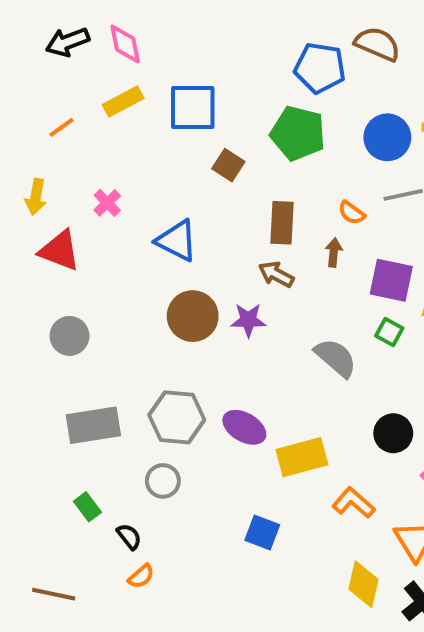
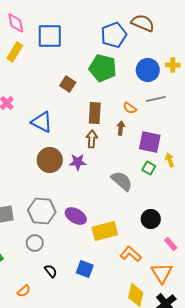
blue pentagon: (320, 68) -> (114, 35), turned -30
yellow rectangle: (123, 102) -> (15, 52), turned -30
blue square: (193, 107) -> (50, 36), moved
brown arrow: (276, 274) -> (92, 139), turned 66
black semicircle: (129, 537) -> (51, 271), moved

